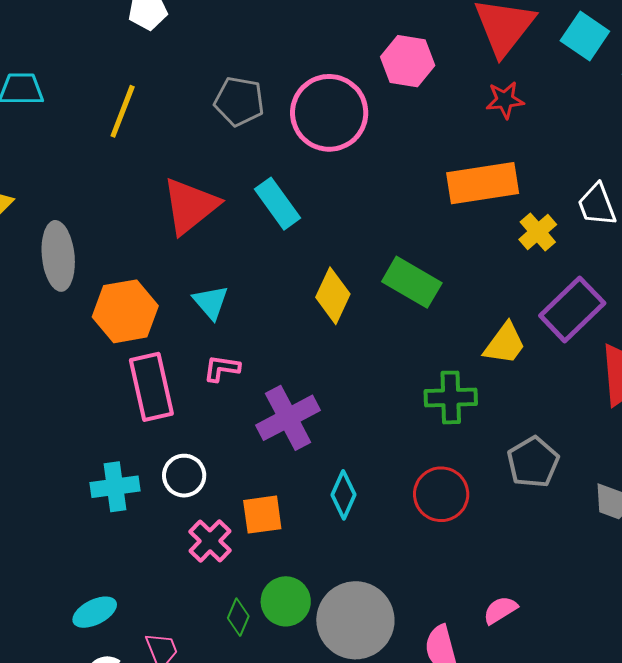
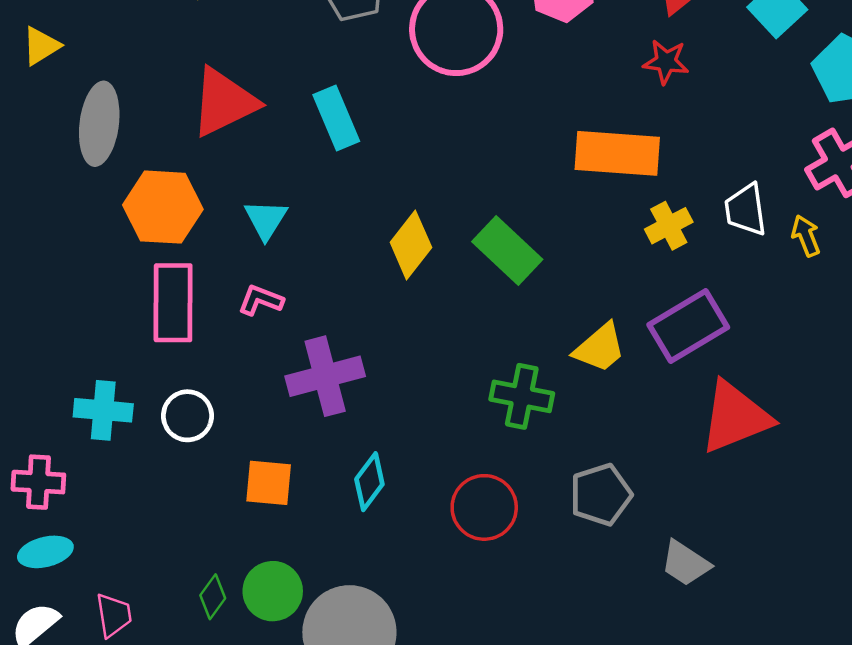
cyan rectangle: (278, 204) -> (336, 118), moved
red triangle: (190, 206) -> (224, 102), moved
pink cross: (210, 541) -> (38, 482), moved, turned 36

